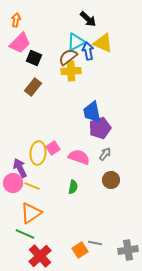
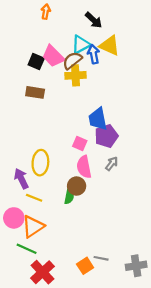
orange arrow: (16, 20) -> (46, 12), moved
pink trapezoid: (20, 43) -> (53, 56), moved, turned 90
brown rectangle: (33, 87) -> (35, 92), turned 60
pink square: (53, 148) -> (80, 143), moved, turned -32
pink semicircle: (79, 157) -> (84, 167), turned -120
brown circle: (111, 180) -> (77, 186), moved
pink circle: (13, 183) -> (14, 218), moved
green semicircle: (73, 187) -> (69, 197), moved

